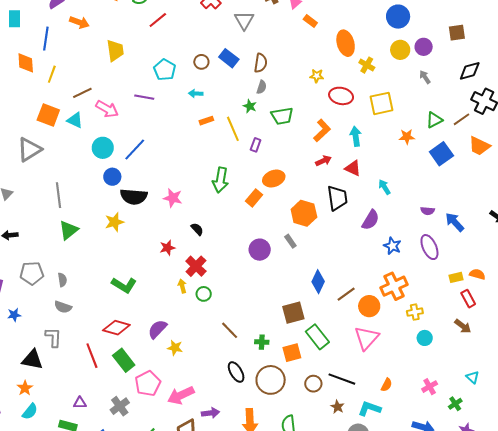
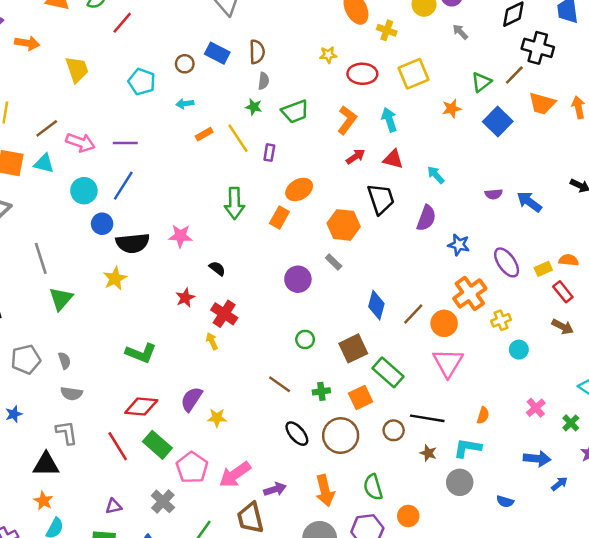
purple line: (144, 97) -> (125, 143), moved
purple ellipse: (429, 247) -> (507, 262), moved
green circle: (204, 294) -> (305, 339), moved

